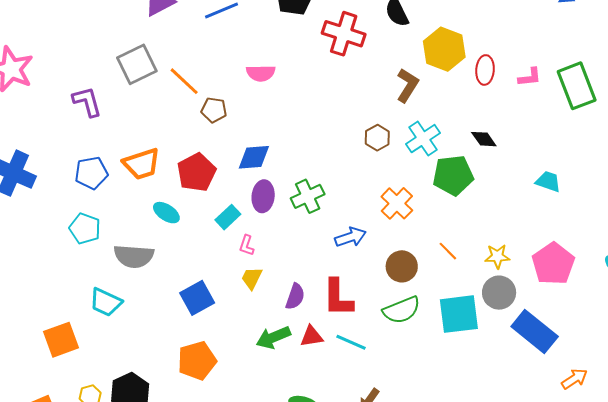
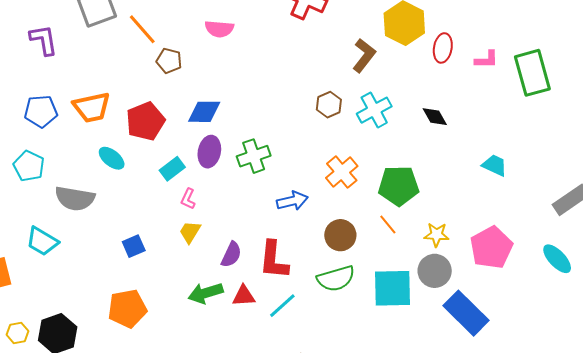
green pentagon: (453, 175) -> (399, 186), moved
blue square: (197, 298) -> (134, 246), size x0.7
cyan line: (351, 342) -> (282, 306), turned -72

